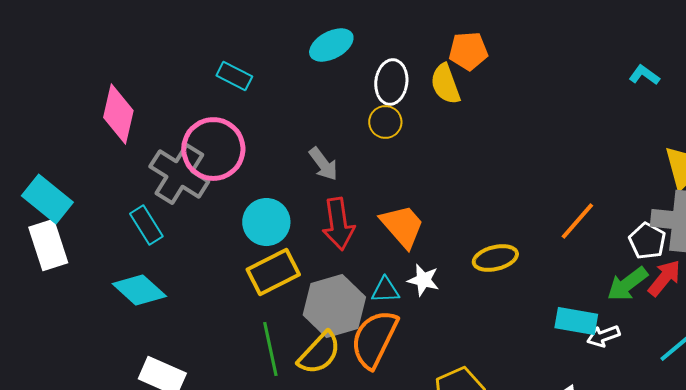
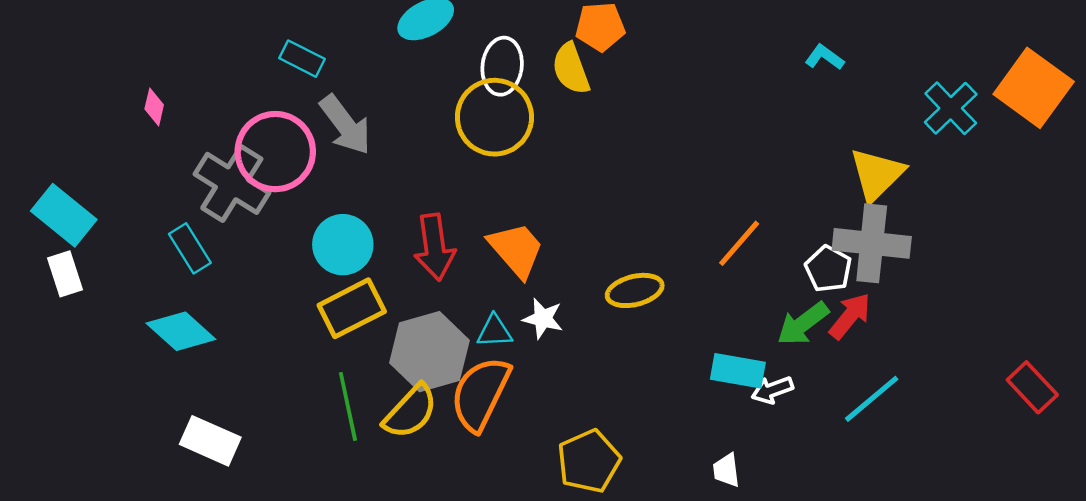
pink diamond: (118, 114) -> (154, 107), size x0.5
yellow circle: (385, 122) -> (494, 117), size x1.8
gray arrow: (323, 164) -> (345, 125), moved, size x1.4
white rectangle: (48, 245) -> (65, 274), size x0.7

